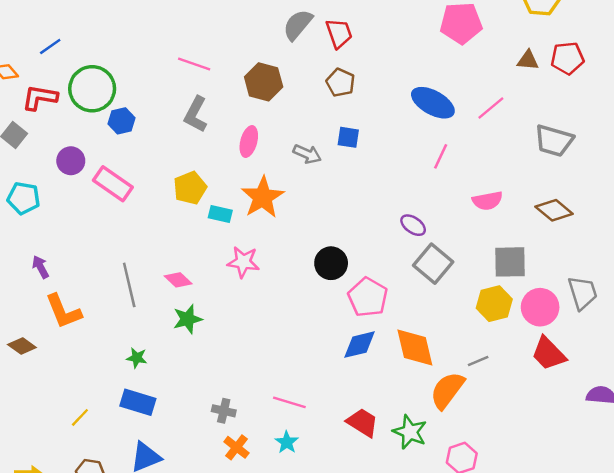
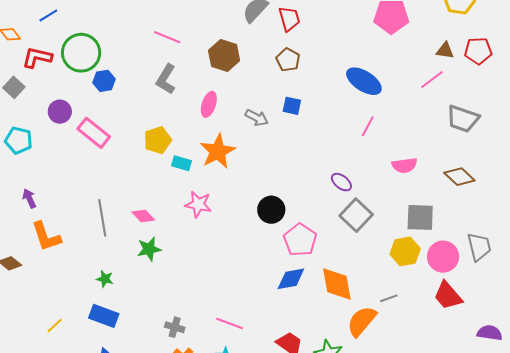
pink line: (491, 108) -> (432, 80), moved

